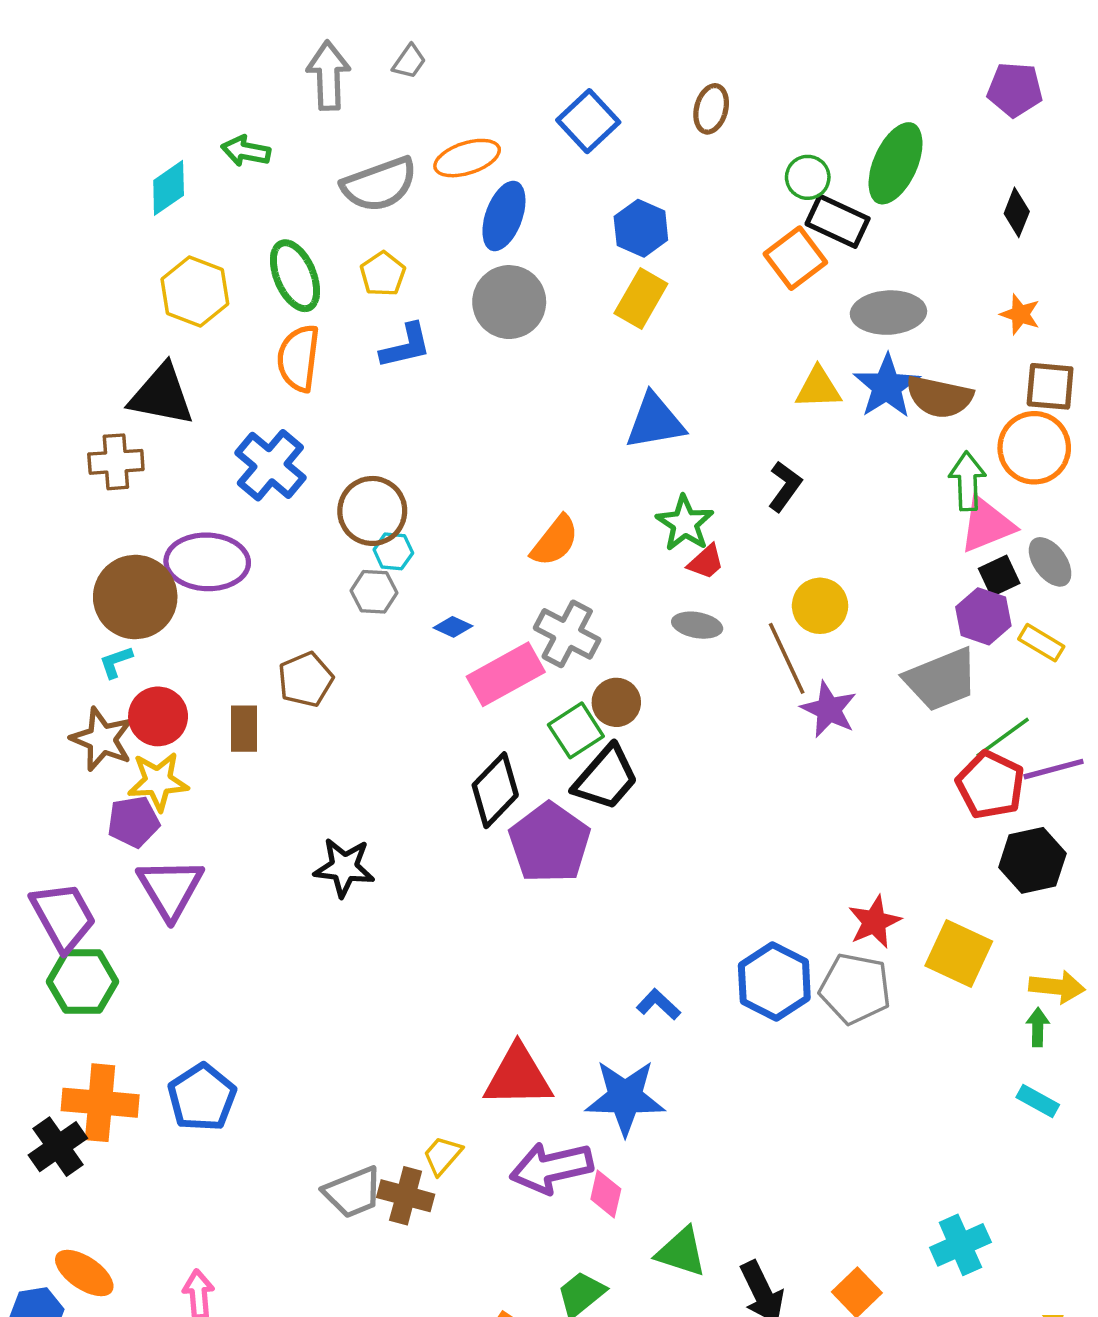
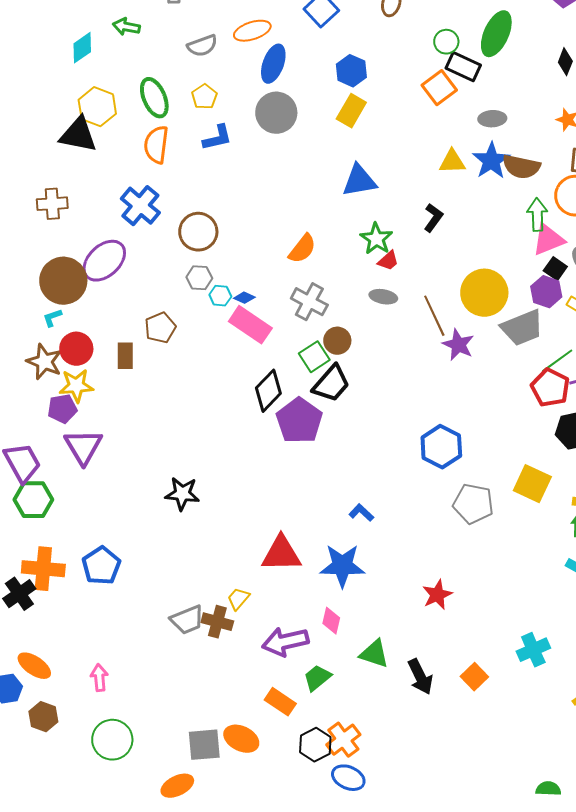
gray semicircle: (379, 184) -> (202, 46), size x0.7
gray ellipse: (888, 313) -> (492, 119), size x0.7
black triangle: (162, 395) -> (78, 135), moved
cyan hexagon: (393, 551) -> (220, 296), moved
purple ellipse: (207, 562) -> (104, 261), turned -45
black square: (999, 576) -> (555, 269), turned -30
yellow circle: (820, 606) -> (484, 293), moved, size x1.5
pink rectangle: (506, 674) -> (250, 325), moved, turned 63
black star: (344, 867) -> (182, 494), moved
red star: (874, 922) -> (437, 595), moved
blue hexagon: (774, 982) -> (441, 447), moved
purple arrow: (551, 1168) -> (285, 642), moved

